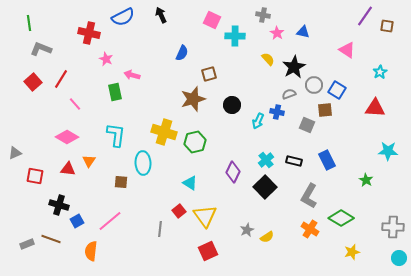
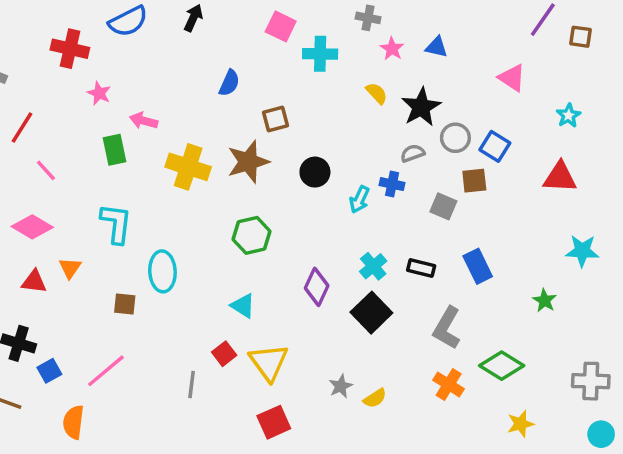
black arrow: (161, 15) -> (193, 18), turned 49
yellow cross: (164, 132) -> (188, 167), moved

